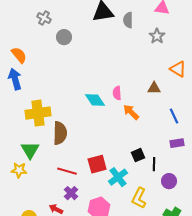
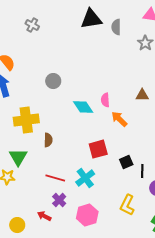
gray circle: (64, 37) -> (53, 81), moved
brown semicircle: (60, 133) -> (48, 140), size x0.6
red square: (97, 164) -> (98, 149), moved
cyan cross: (118, 177) -> (85, 178), moved

